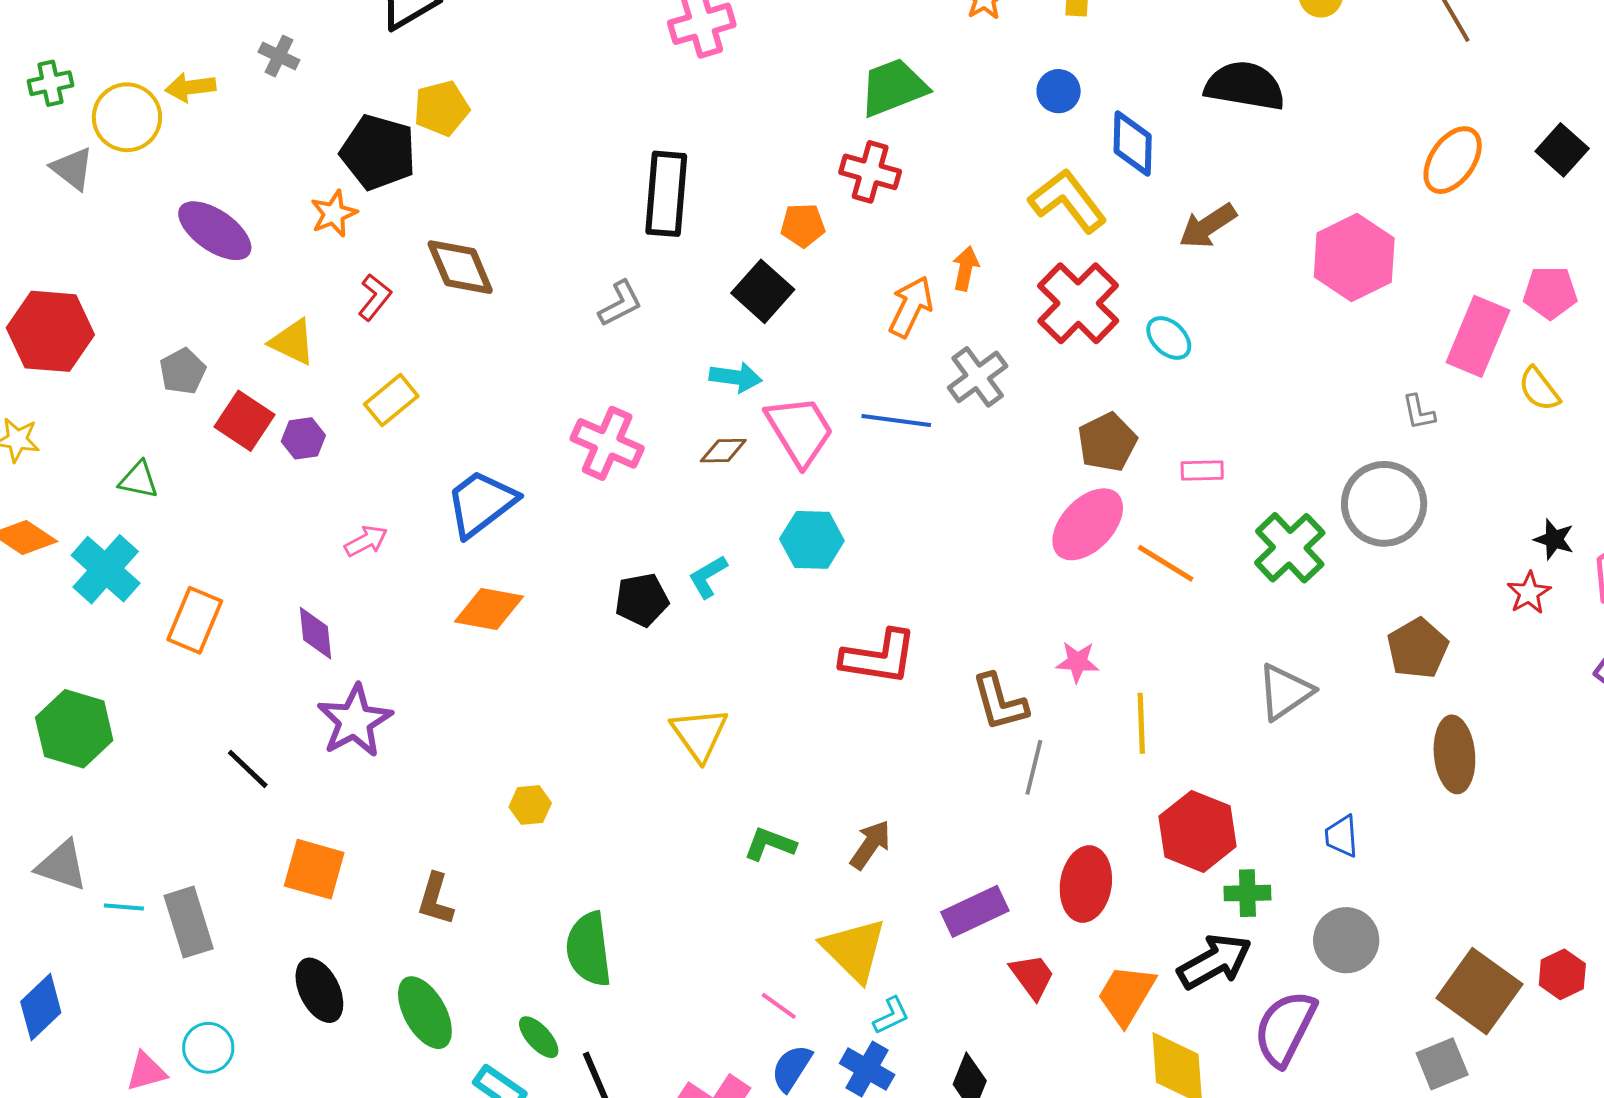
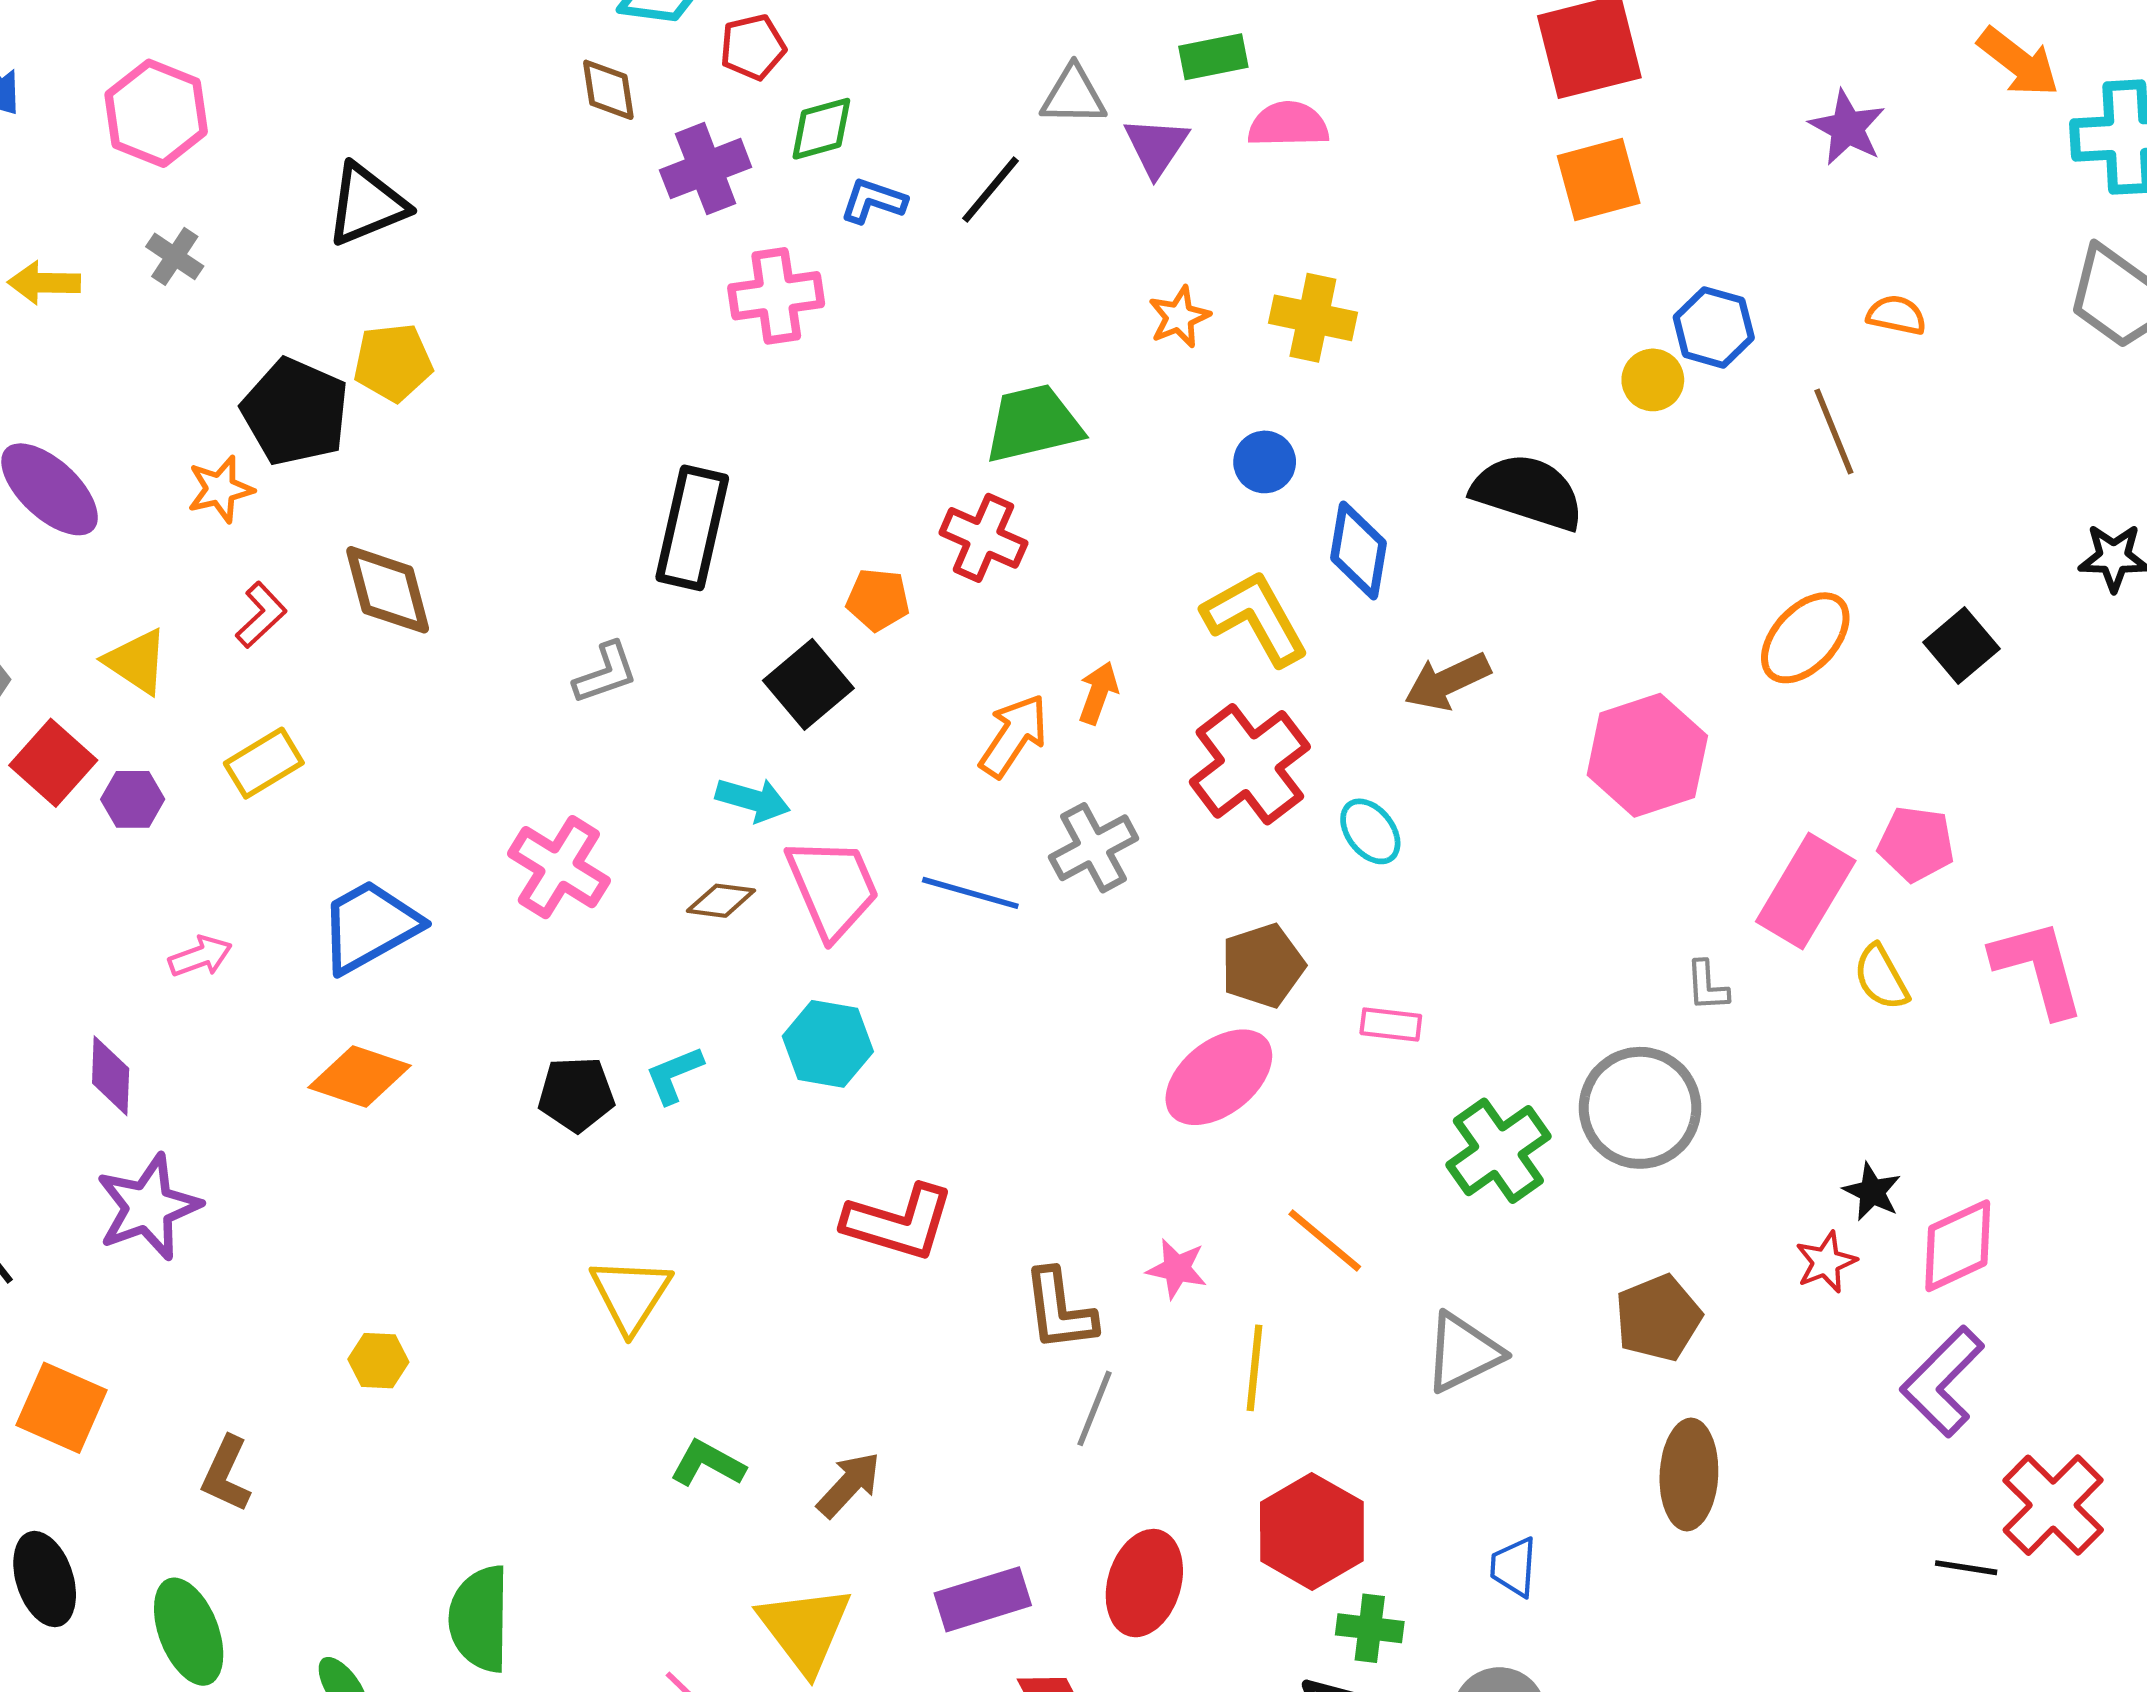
orange line: (1166, 563) -> (1325, 1240), moved
green semicircle: (589, 949) -> (480, 1619), moved

